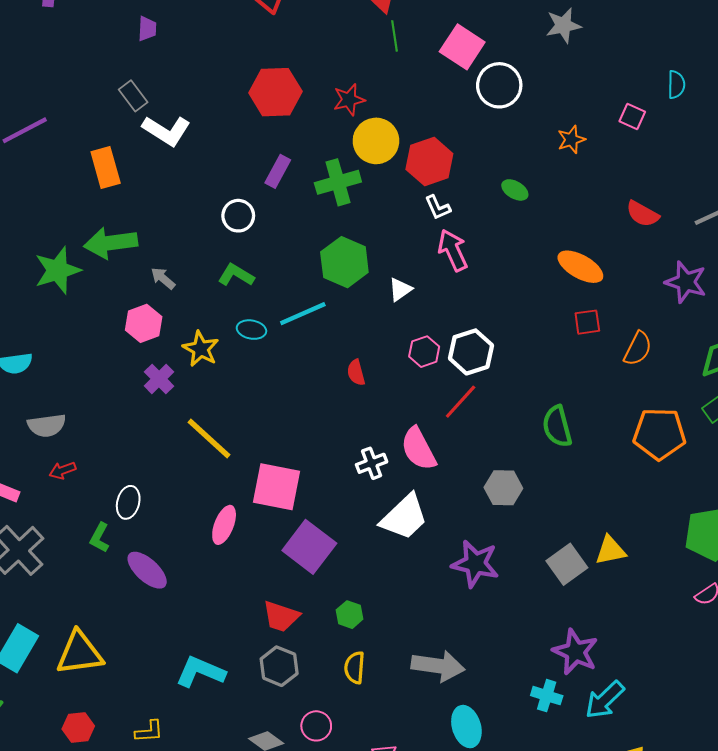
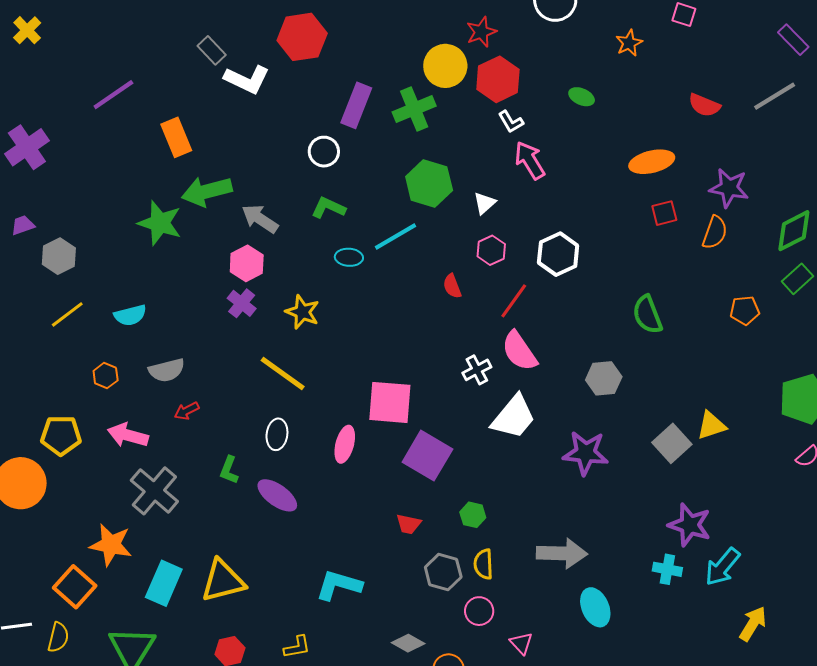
red hexagon: (275, 92) -> (302, 37), moved
red star: (349, 100) -> (481, 32), moved
orange rectangle: (106, 168) -> (176, 137), moved
purple rectangle: (278, 171) -> (356, 105), size x1.4
orange ellipse: (580, 267) -> (652, 162), turned -36
green star: (58, 270) -> (160, 223), turned -30
gray arrow: (163, 278) -> (260, 219), size x1.5
purple star: (686, 282) -> (729, 188), moved
yellow star: (201, 349) -> (302, 312), moved
pink hexagon: (424, 352) -> (491, 250), moved
purple cross: (159, 379) -> (242, 303), moved
red line: (461, 402) -> (514, 301), moved
orange pentagon: (659, 434) -> (745, 310), size x0.6
yellow line: (209, 438) -> (283, 373), moved
white ellipse: (128, 502) -> (277, 434), moved
red trapezoid: (281, 616) -> (409, 524), size x0.7
gray hexagon: (279, 666) -> (443, 572), moved
pink circle: (316, 726) -> (479, 611), moved

